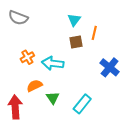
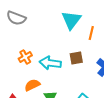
cyan triangle: (74, 20) -> (71, 20), size x1.5
brown square: (76, 42) -> (76, 58), moved

